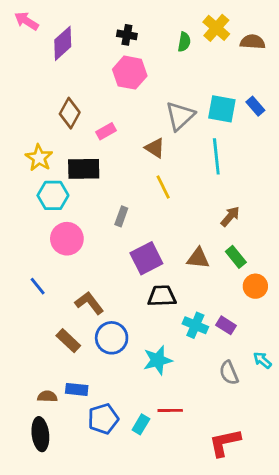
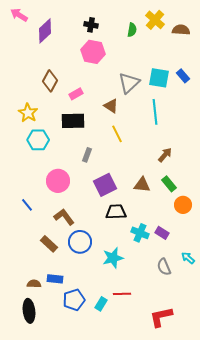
black rectangle: (84, 169) -> (73, 121), moved
pink circle: (67, 239) -> (58, 181), moved

